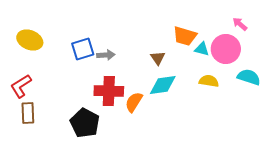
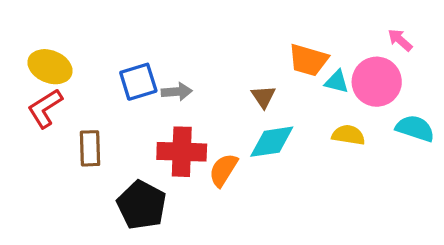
red L-shape: (21, 86) -> (45, 108), moved
brown rectangle: (28, 113) -> (90, 148), moved

